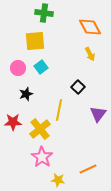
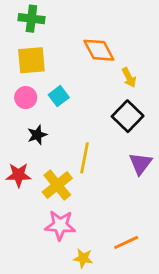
green cross: (44, 13) -> (31, 19), moved
orange diamond: (90, 27) -> (99, 50), moved
yellow square: (35, 41) -> (31, 60), moved
black square: (78, 87) -> (128, 116), moved, size x1.5
pink star: (42, 157) -> (60, 225), turned -30

